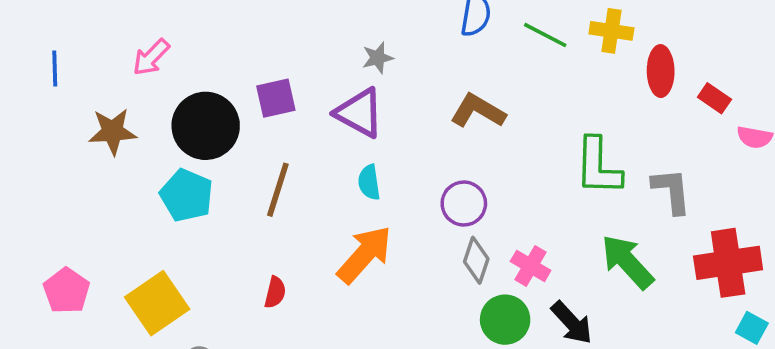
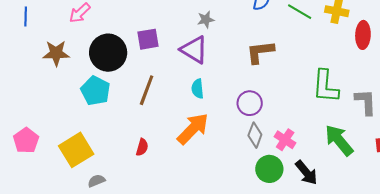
brown L-shape: (478, 111) -> (260, 52), turned -40

